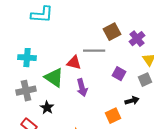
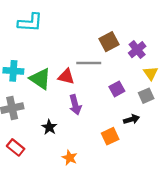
purple square: (119, 74) -> (117, 89), turned 32
green triangle: (54, 78) -> (40, 79), moved
black star: (47, 108) -> (49, 127), moved

